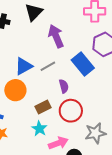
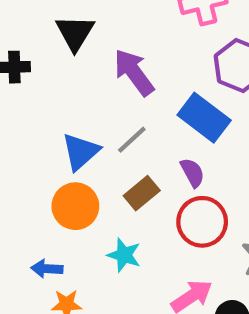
purple semicircle: (64, 86) -> (192, 173), moved
brown rectangle: (43, 107) -> (142, 193), moved
cyan star: (39, 129) -> (124, 255), moved

